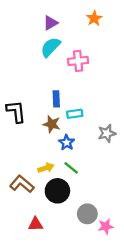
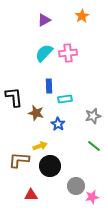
cyan semicircle: (51, 47) -> (44, 53), moved
brown star: (52, 124) -> (36, 113), moved
green line: (71, 168) -> (94, 146), moved
brown L-shape: (22, 184) -> (19, 160), turned -35

